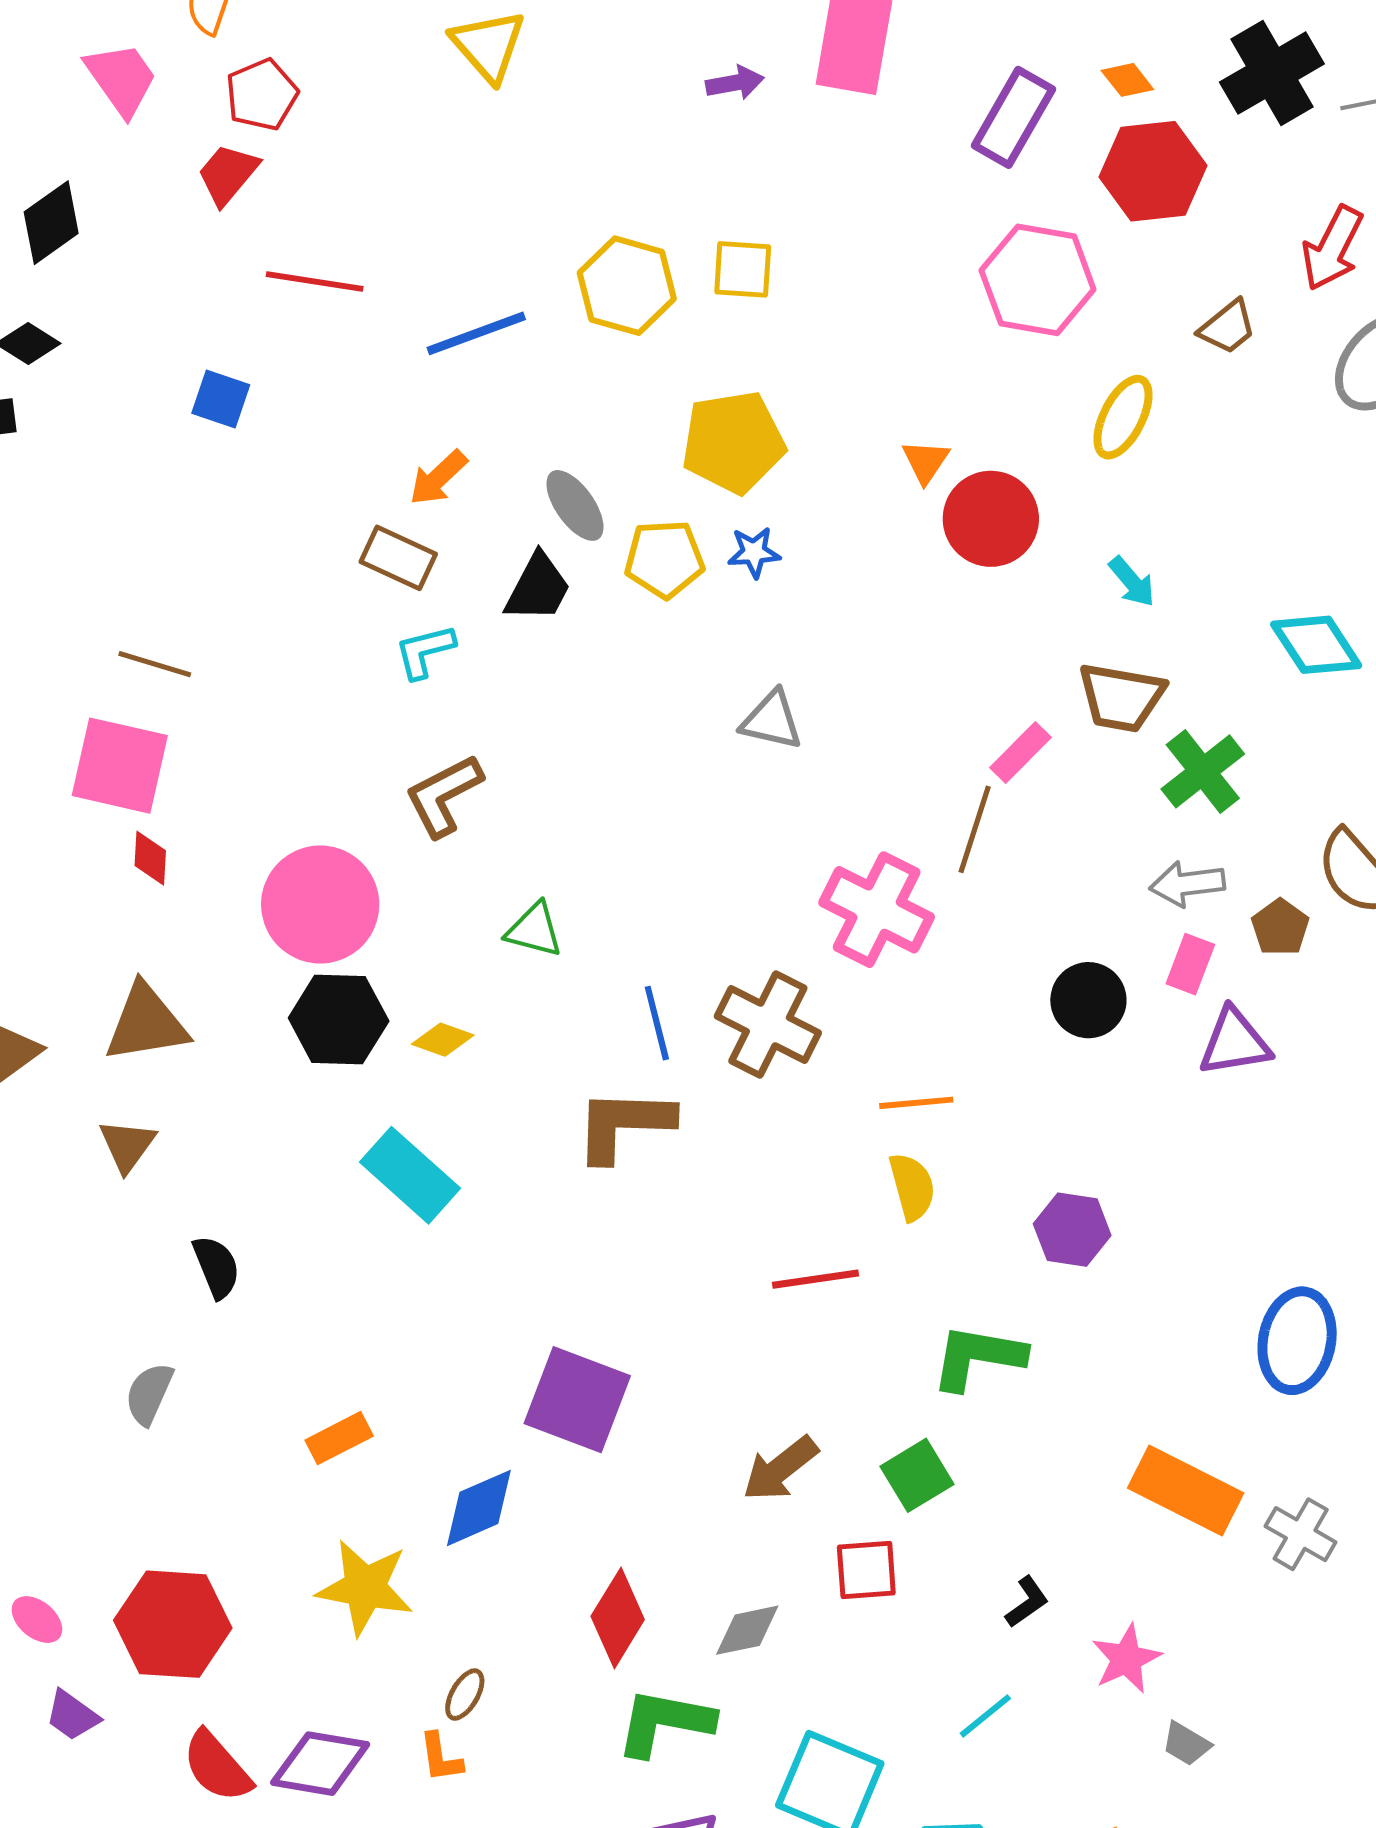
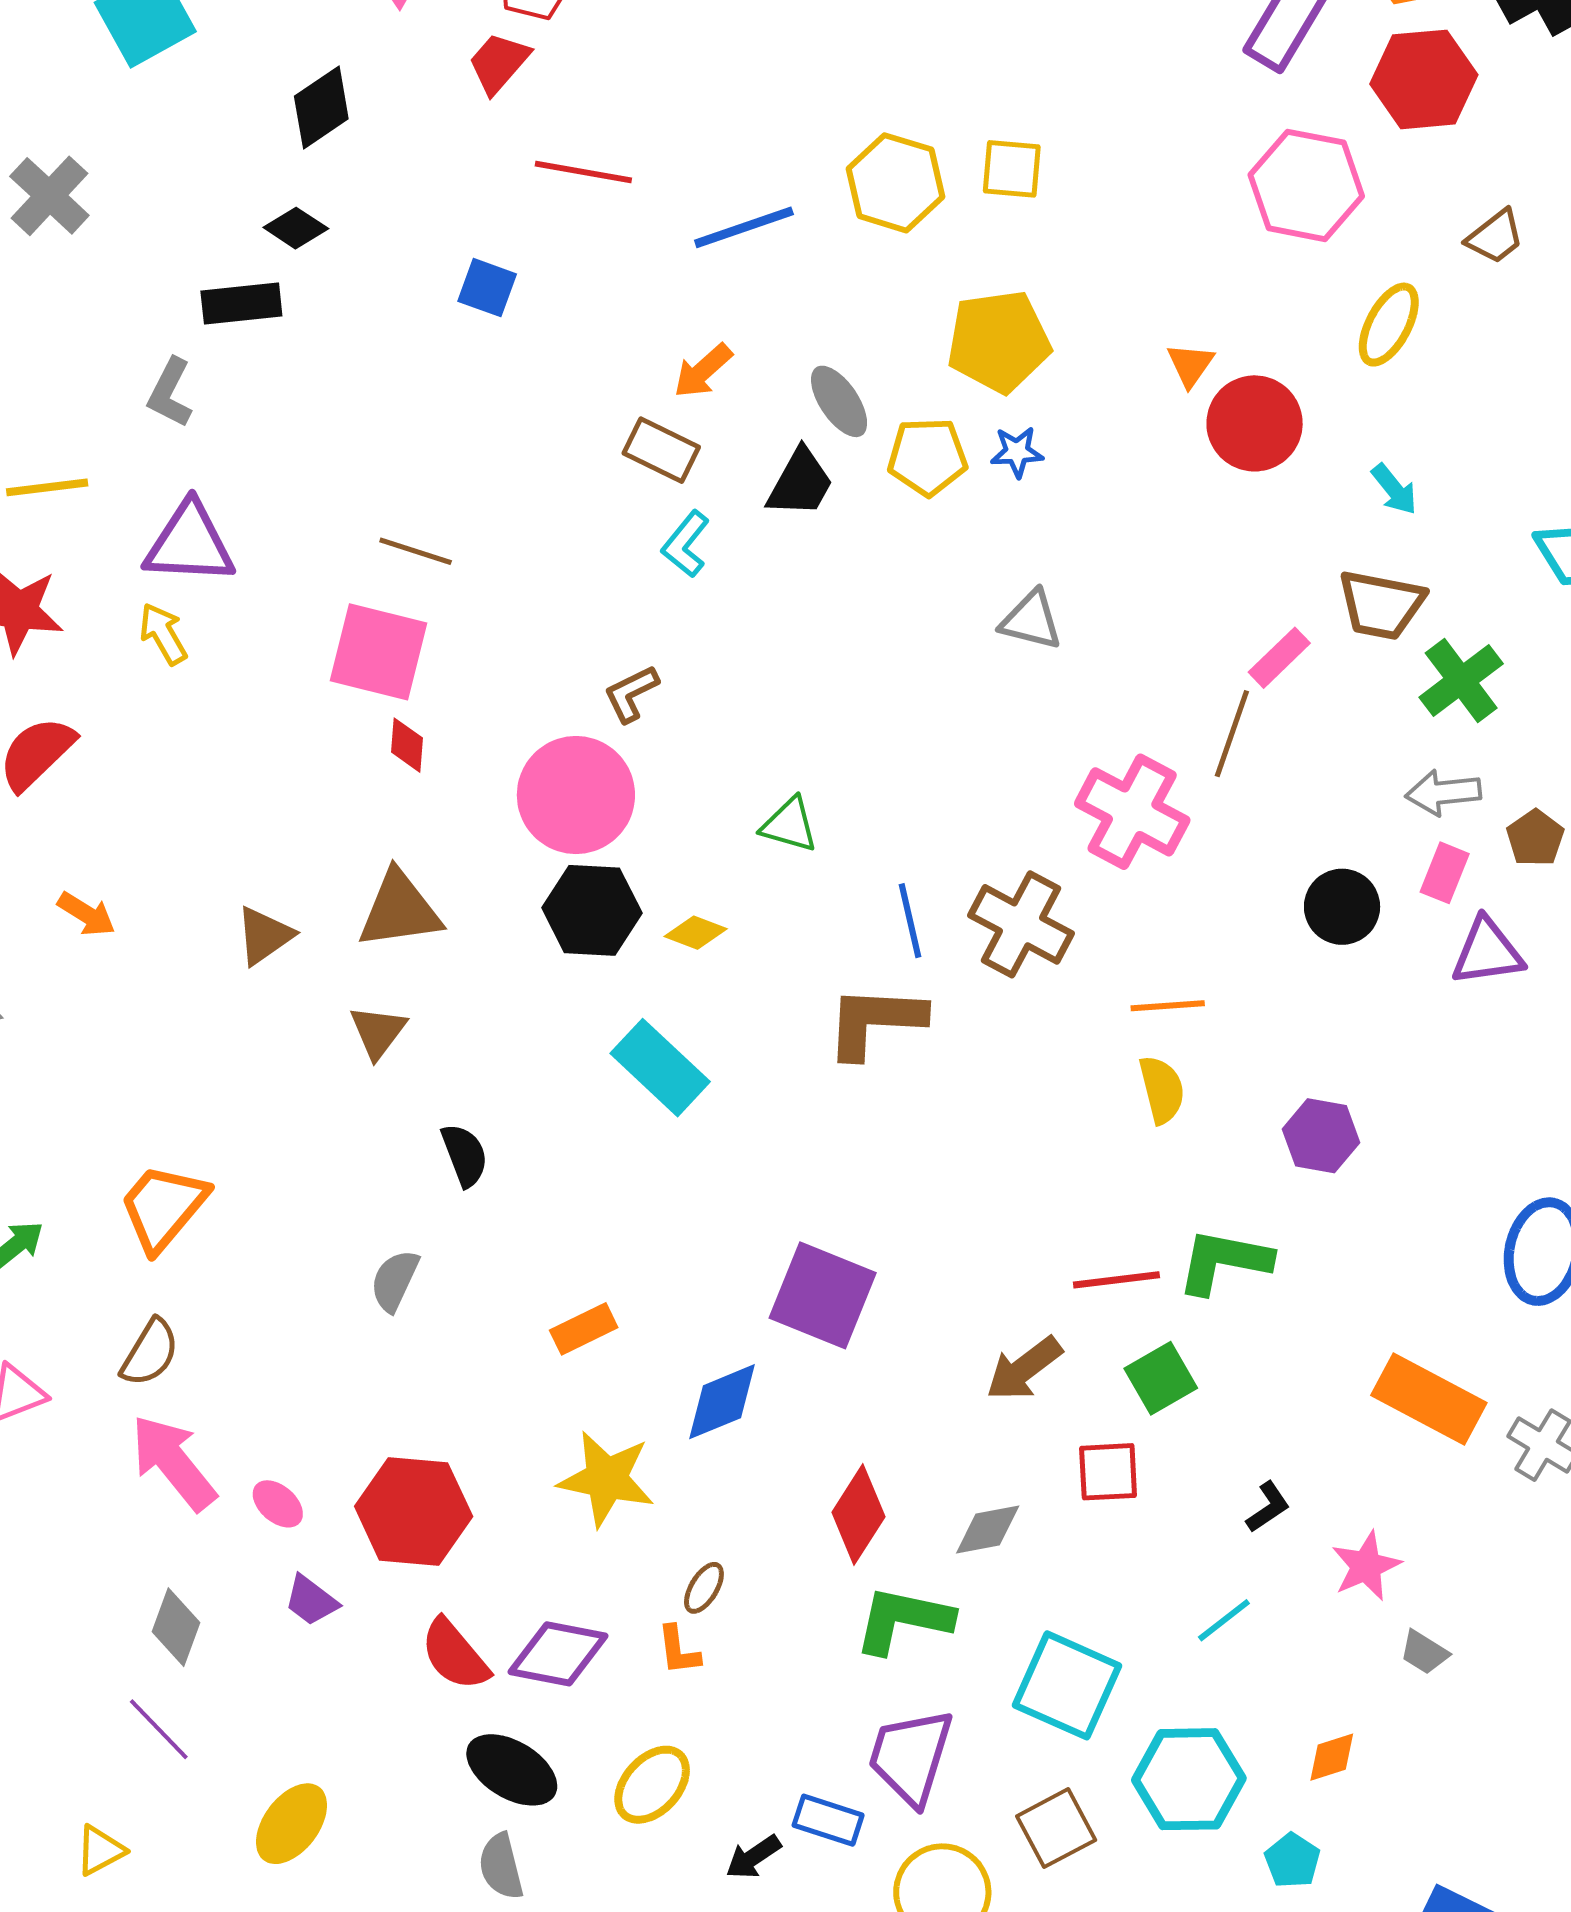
cyan L-shape: (425, 651) -> (686, 544), turned -38
brown L-shape: (444, 795) -> (631, 694), moved, size x0.7
red line: (815, 1279) -> (1116, 1280), moved

